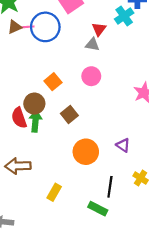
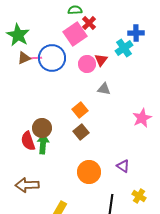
gray triangle: (92, 44) -> (104, 89), moved
pink circle: (91, 76) -> (87, 64), moved
orange square: (53, 82) -> (80, 110), moved
brown square: (69, 115) -> (81, 132), moved

